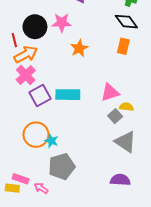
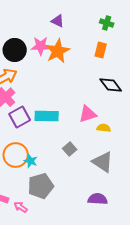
black diamond: (126, 22) -> (111, 85), moved
orange rectangle: (123, 46) -> (101, 50), moved
orange star: (79, 48) -> (58, 51), moved, size x1.4
gray square: (115, 116) -> (70, 149), moved

